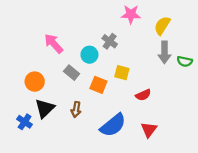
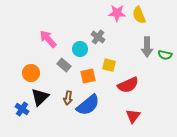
yellow semicircle: (162, 26) -> (139, 15), moved, turned -54
orange square: (98, 85) -> (88, 76), turned -35
red semicircle: (143, 95) -> (128, 85), size x1.5
blue semicircle: (113, 125) -> (88, 105), moved

